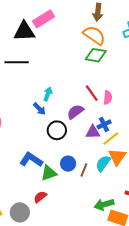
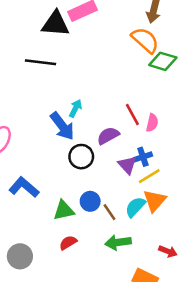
green diamond: (96, 55) -> (163, 61), moved
blue arrow: (39, 109) -> (62, 126), size x1.6
purple triangle: (93, 132) -> (127, 165), turned 42
blue L-shape: (31, 160) -> (24, 187), moved
brown line: (84, 170) -> (110, 212), turned -64
red semicircle: (40, 197) -> (68, 243), moved
green arrow: (104, 204) -> (118, 242), moved

